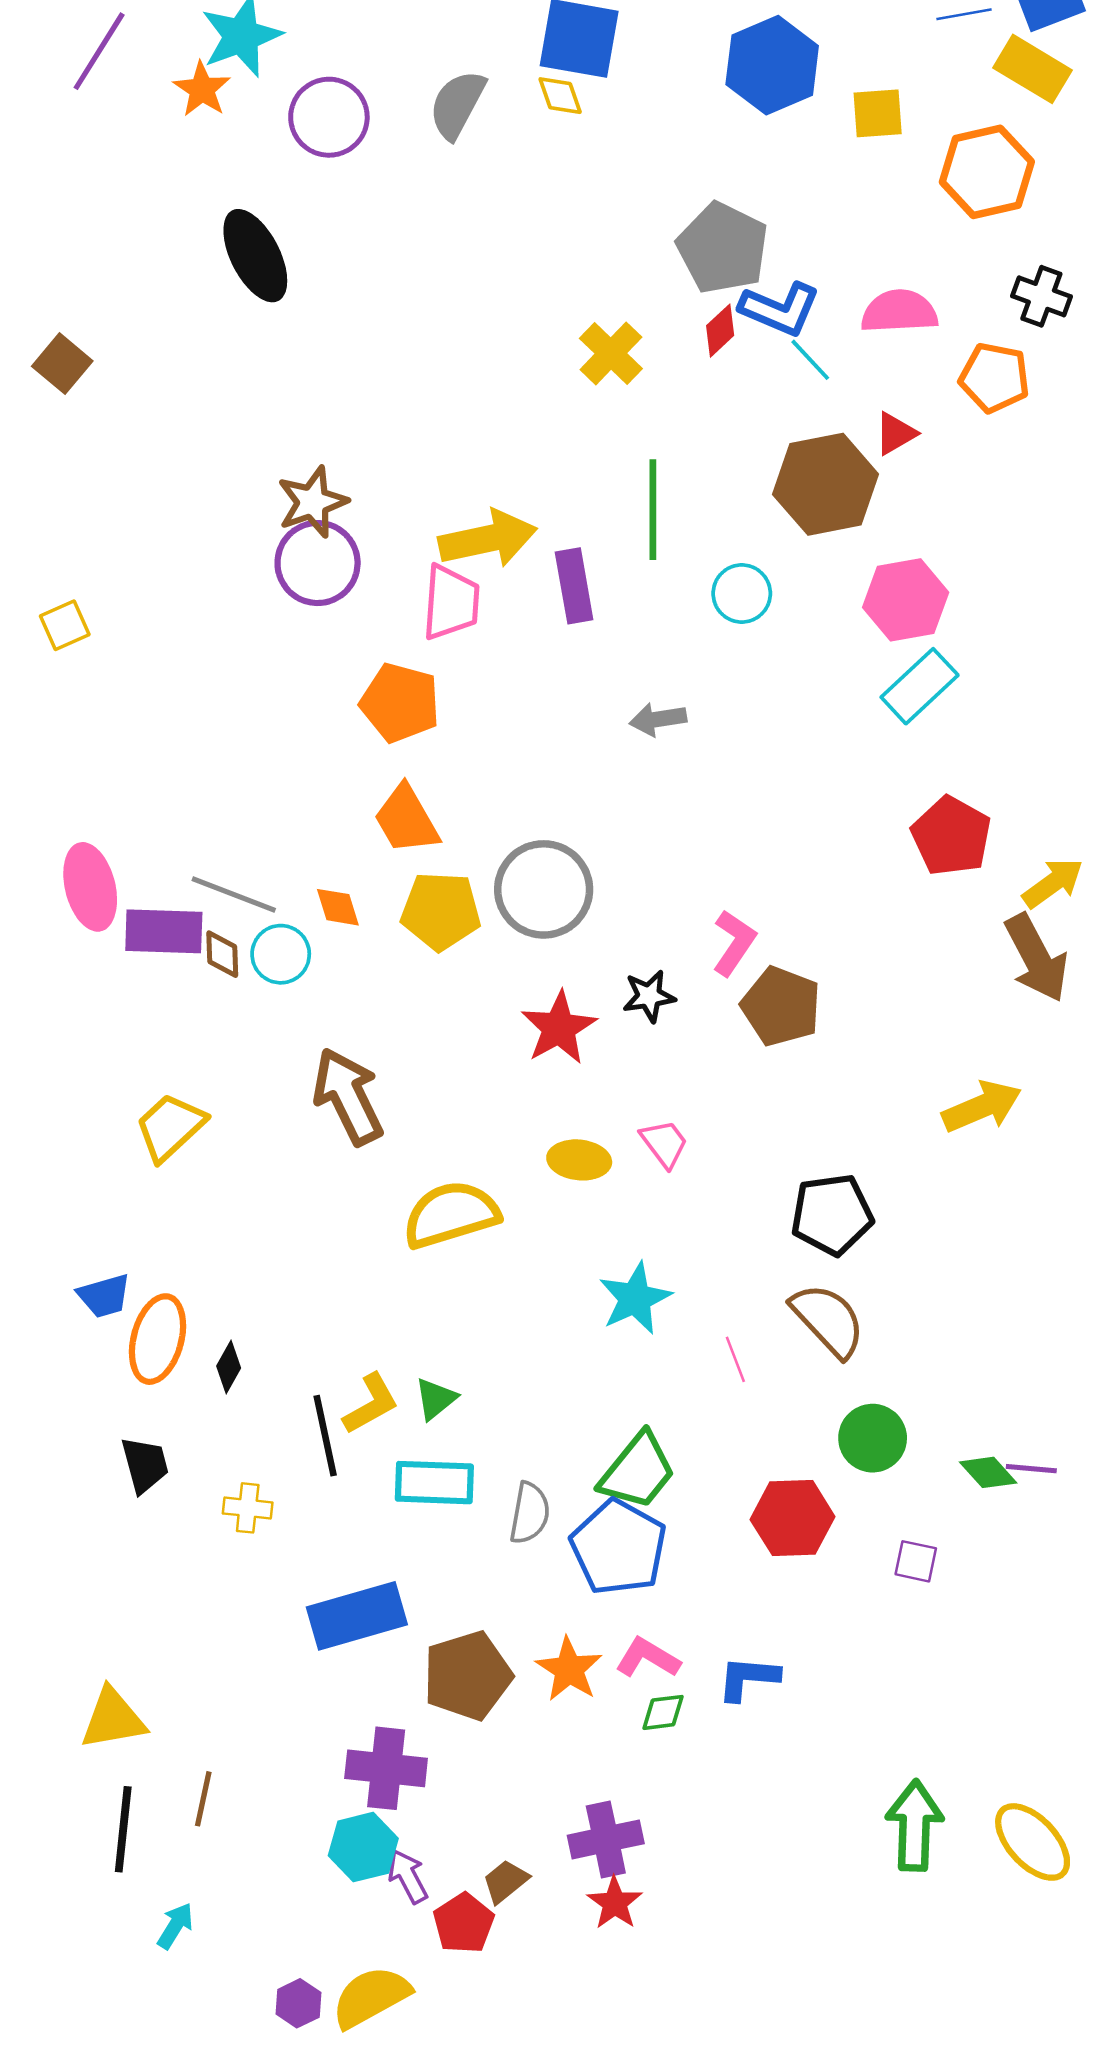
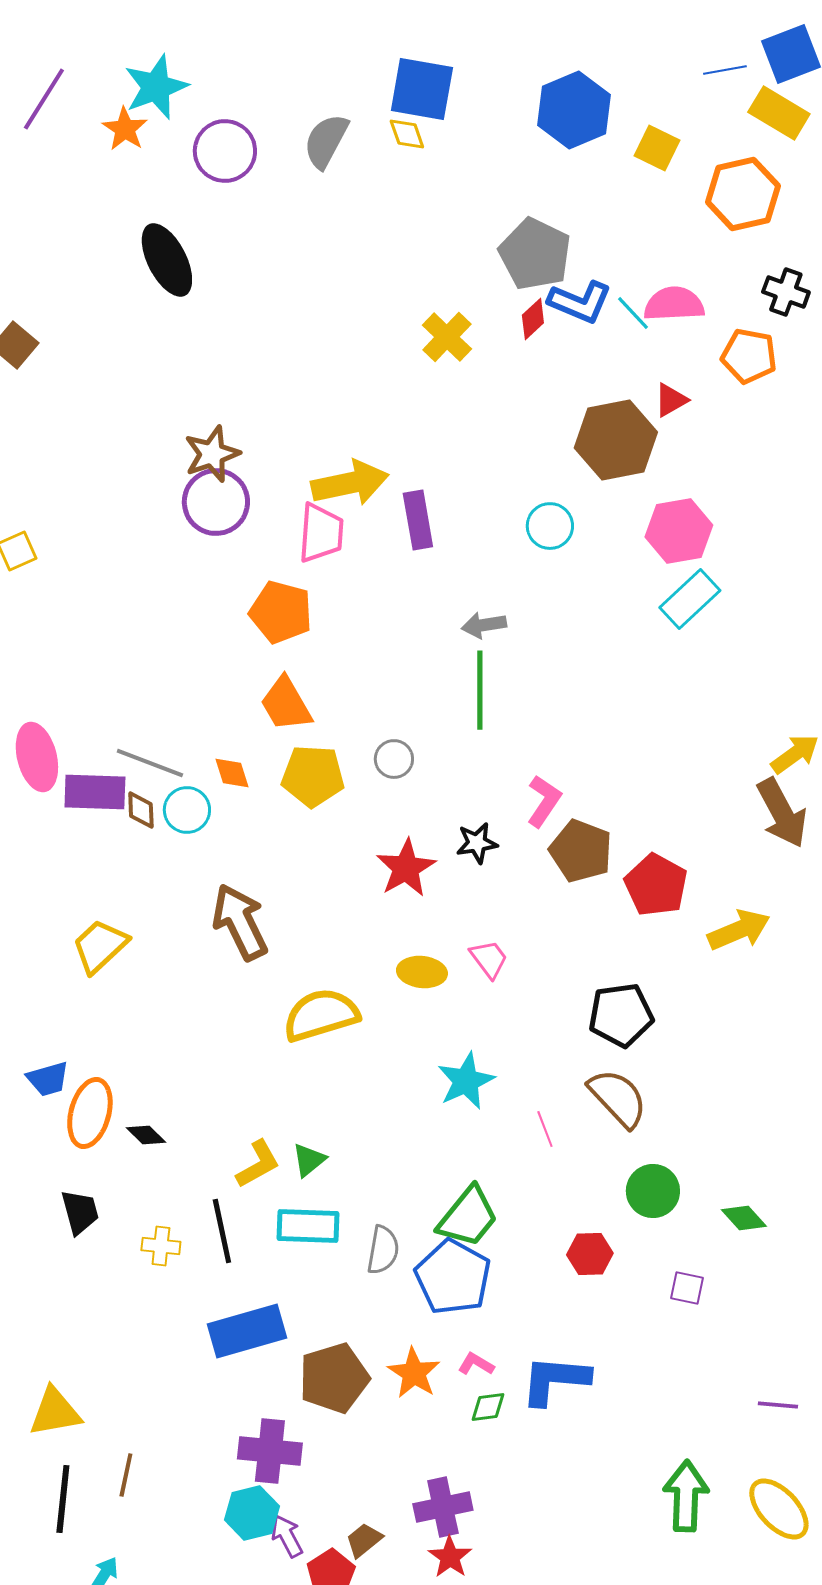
yellow square: (878, 113) -> (657, 148), turned 30
cyan line: (810, 360) -> (633, 313), moved
green line: (653, 510) -> (480, 690), moved
red pentagon: (951, 836) -> (656, 885), moved
gray circle: (544, 889) -> (394, 759), size x0.5
black diamond: (229, 1367) -> (146, 1135), turned -75
black line: (325, 1436) -> (222, 1231), moved
purple line: (1031, 1469) -> (778, 1405), moved
red hexagon: (793, 1518) -> (590, 1254), size x0.7
pink L-shape: (648, 1658) -> (476, 1364), size x0.7
blue L-shape: (748, 1678) -> (555, 1380), size x1.4

